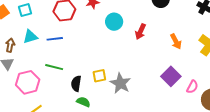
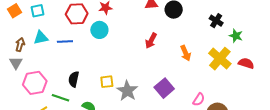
cyan circle: (114, 22) -> (99, 30), moved
green line: (54, 67) -> (61, 98), moved
purple square: (171, 76) -> (164, 88), moved
black semicircle: (76, 84) -> (74, 79), moved

